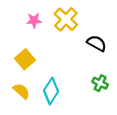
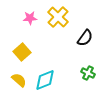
black semicircle: (97, 43) -> (85, 38), turned 96
cyan diamond: (51, 91) -> (45, 80), turned 35

